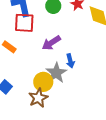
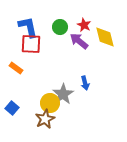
purple arrow: (51, 43) -> (79, 41), moved, turned 72
blue arrow: (70, 61) -> (85, 83), moved

